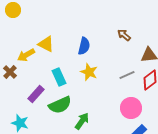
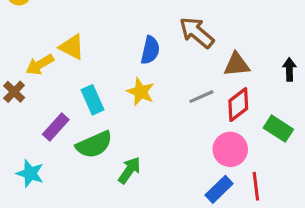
brown arrow: (124, 35) -> (197, 33), size x1.6
blue semicircle: (84, 46) -> (150, 50), moved
pink circle: (131, 108) -> (230, 149), moved

